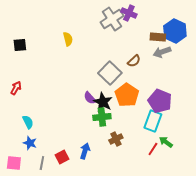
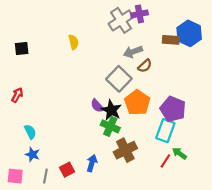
purple cross: (129, 13) -> (139, 14), turned -35
gray arrow: (162, 52) -> (133, 52), moved
green cross: (102, 117) -> (110, 126), turned 30
brown cross: (116, 139) -> (125, 150), size x1.5

